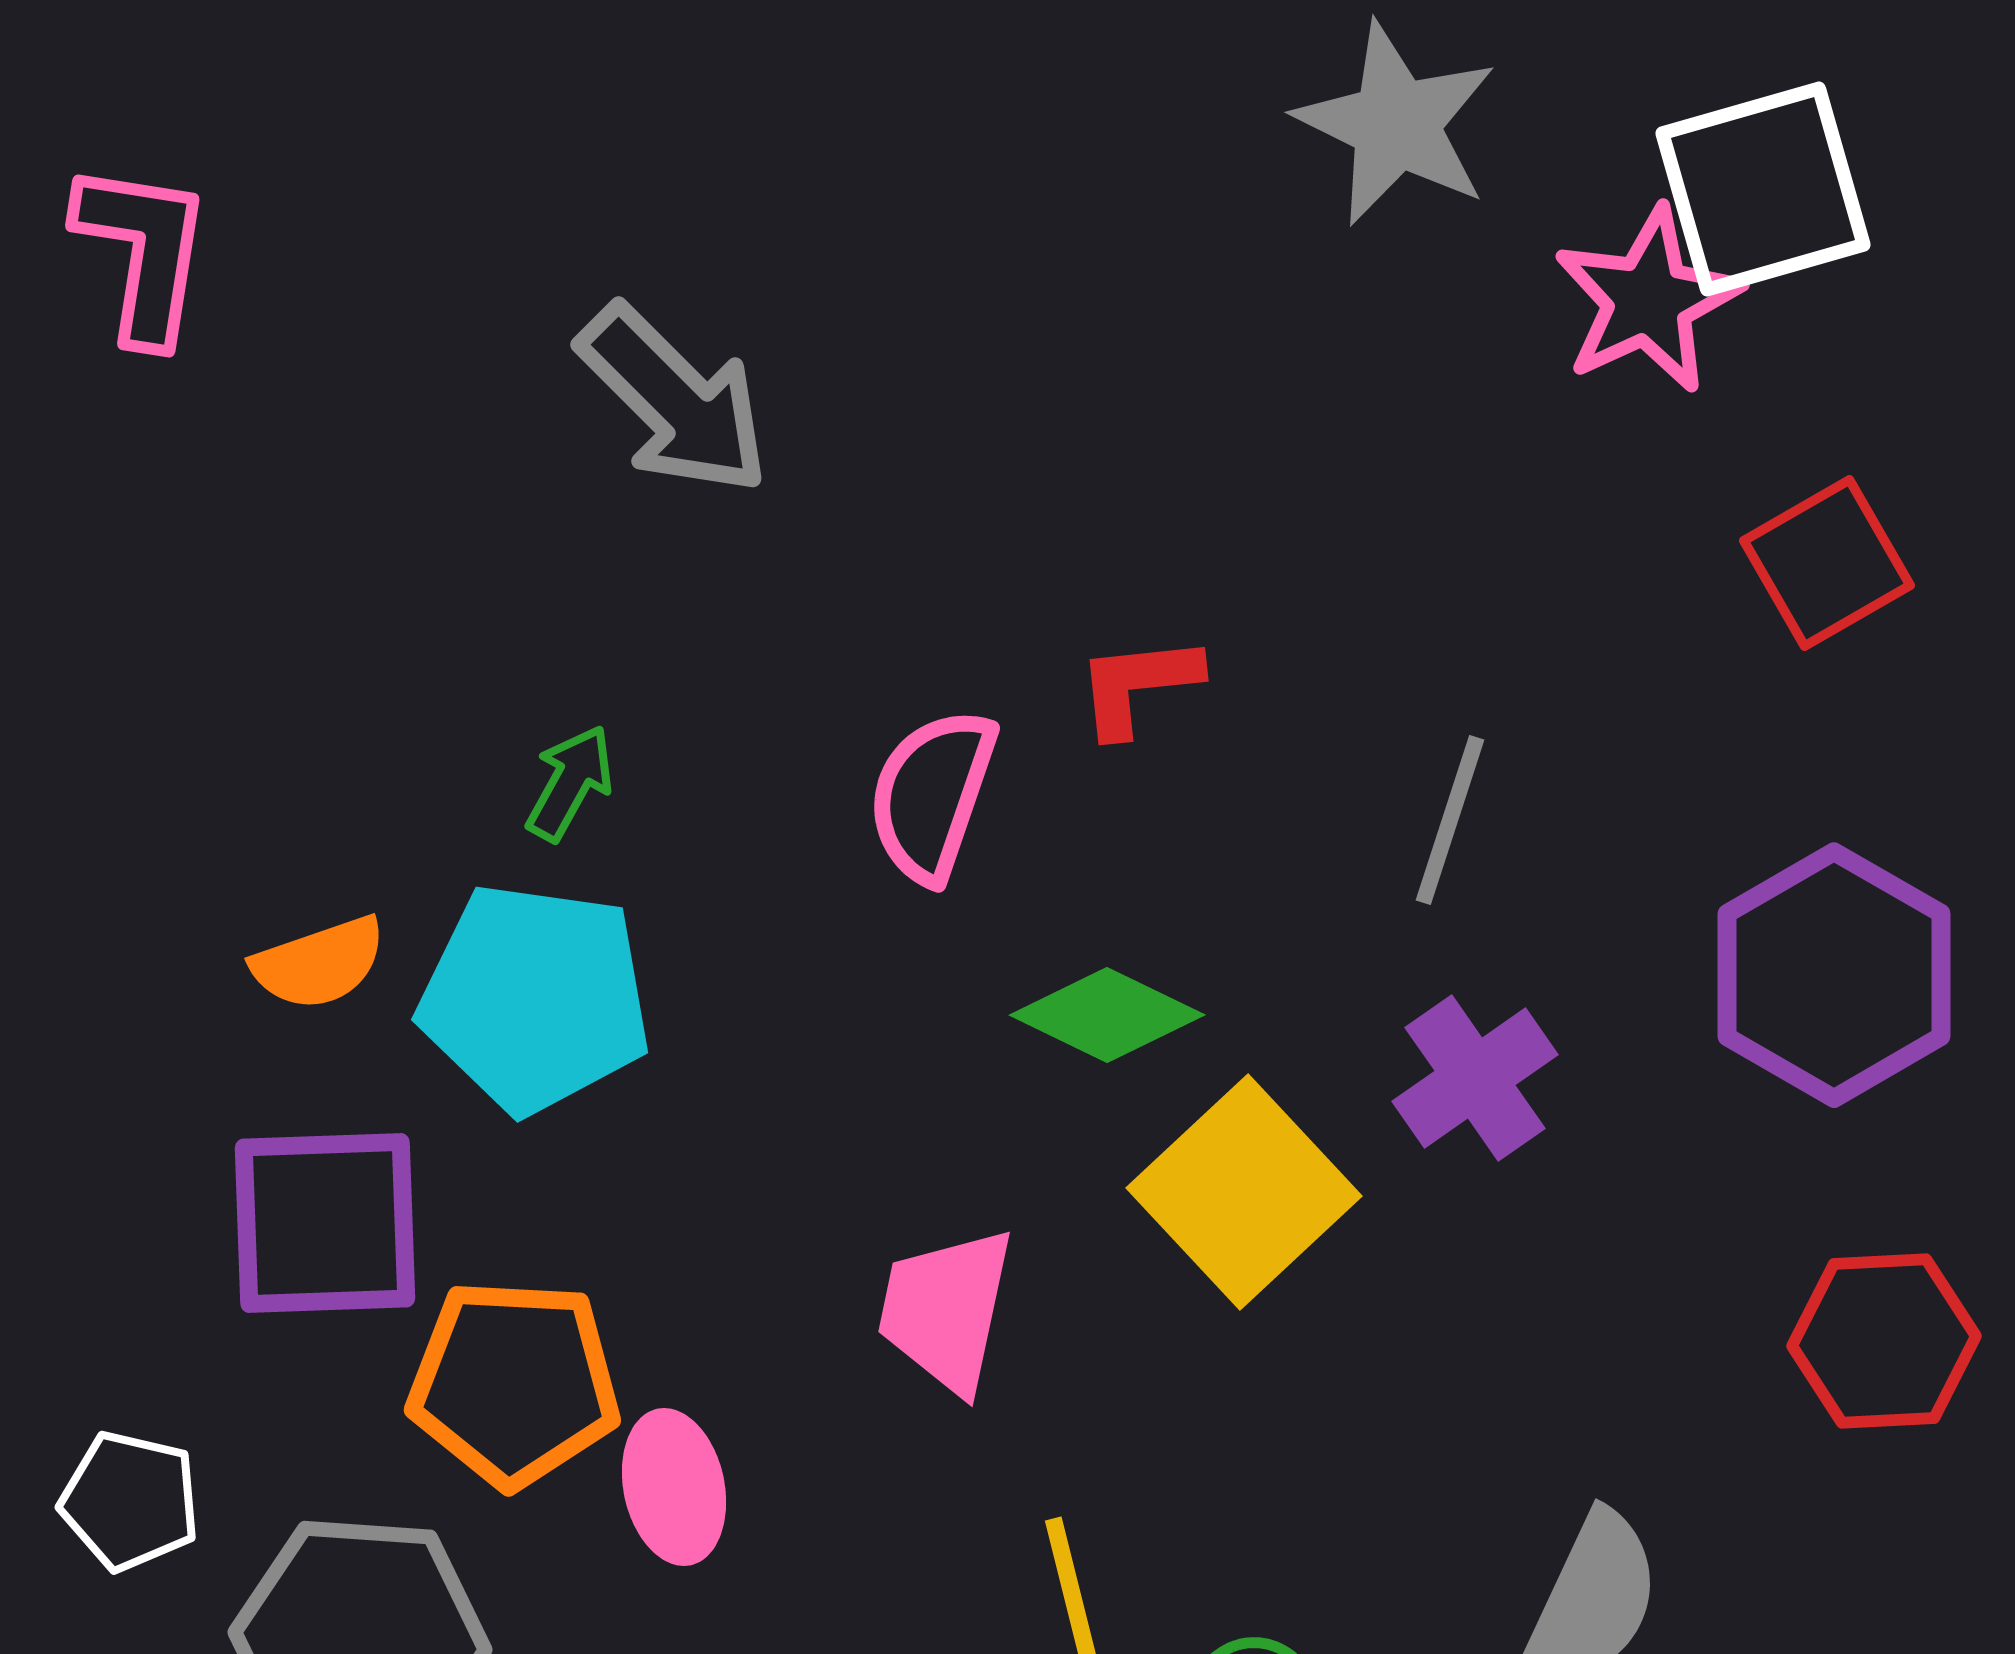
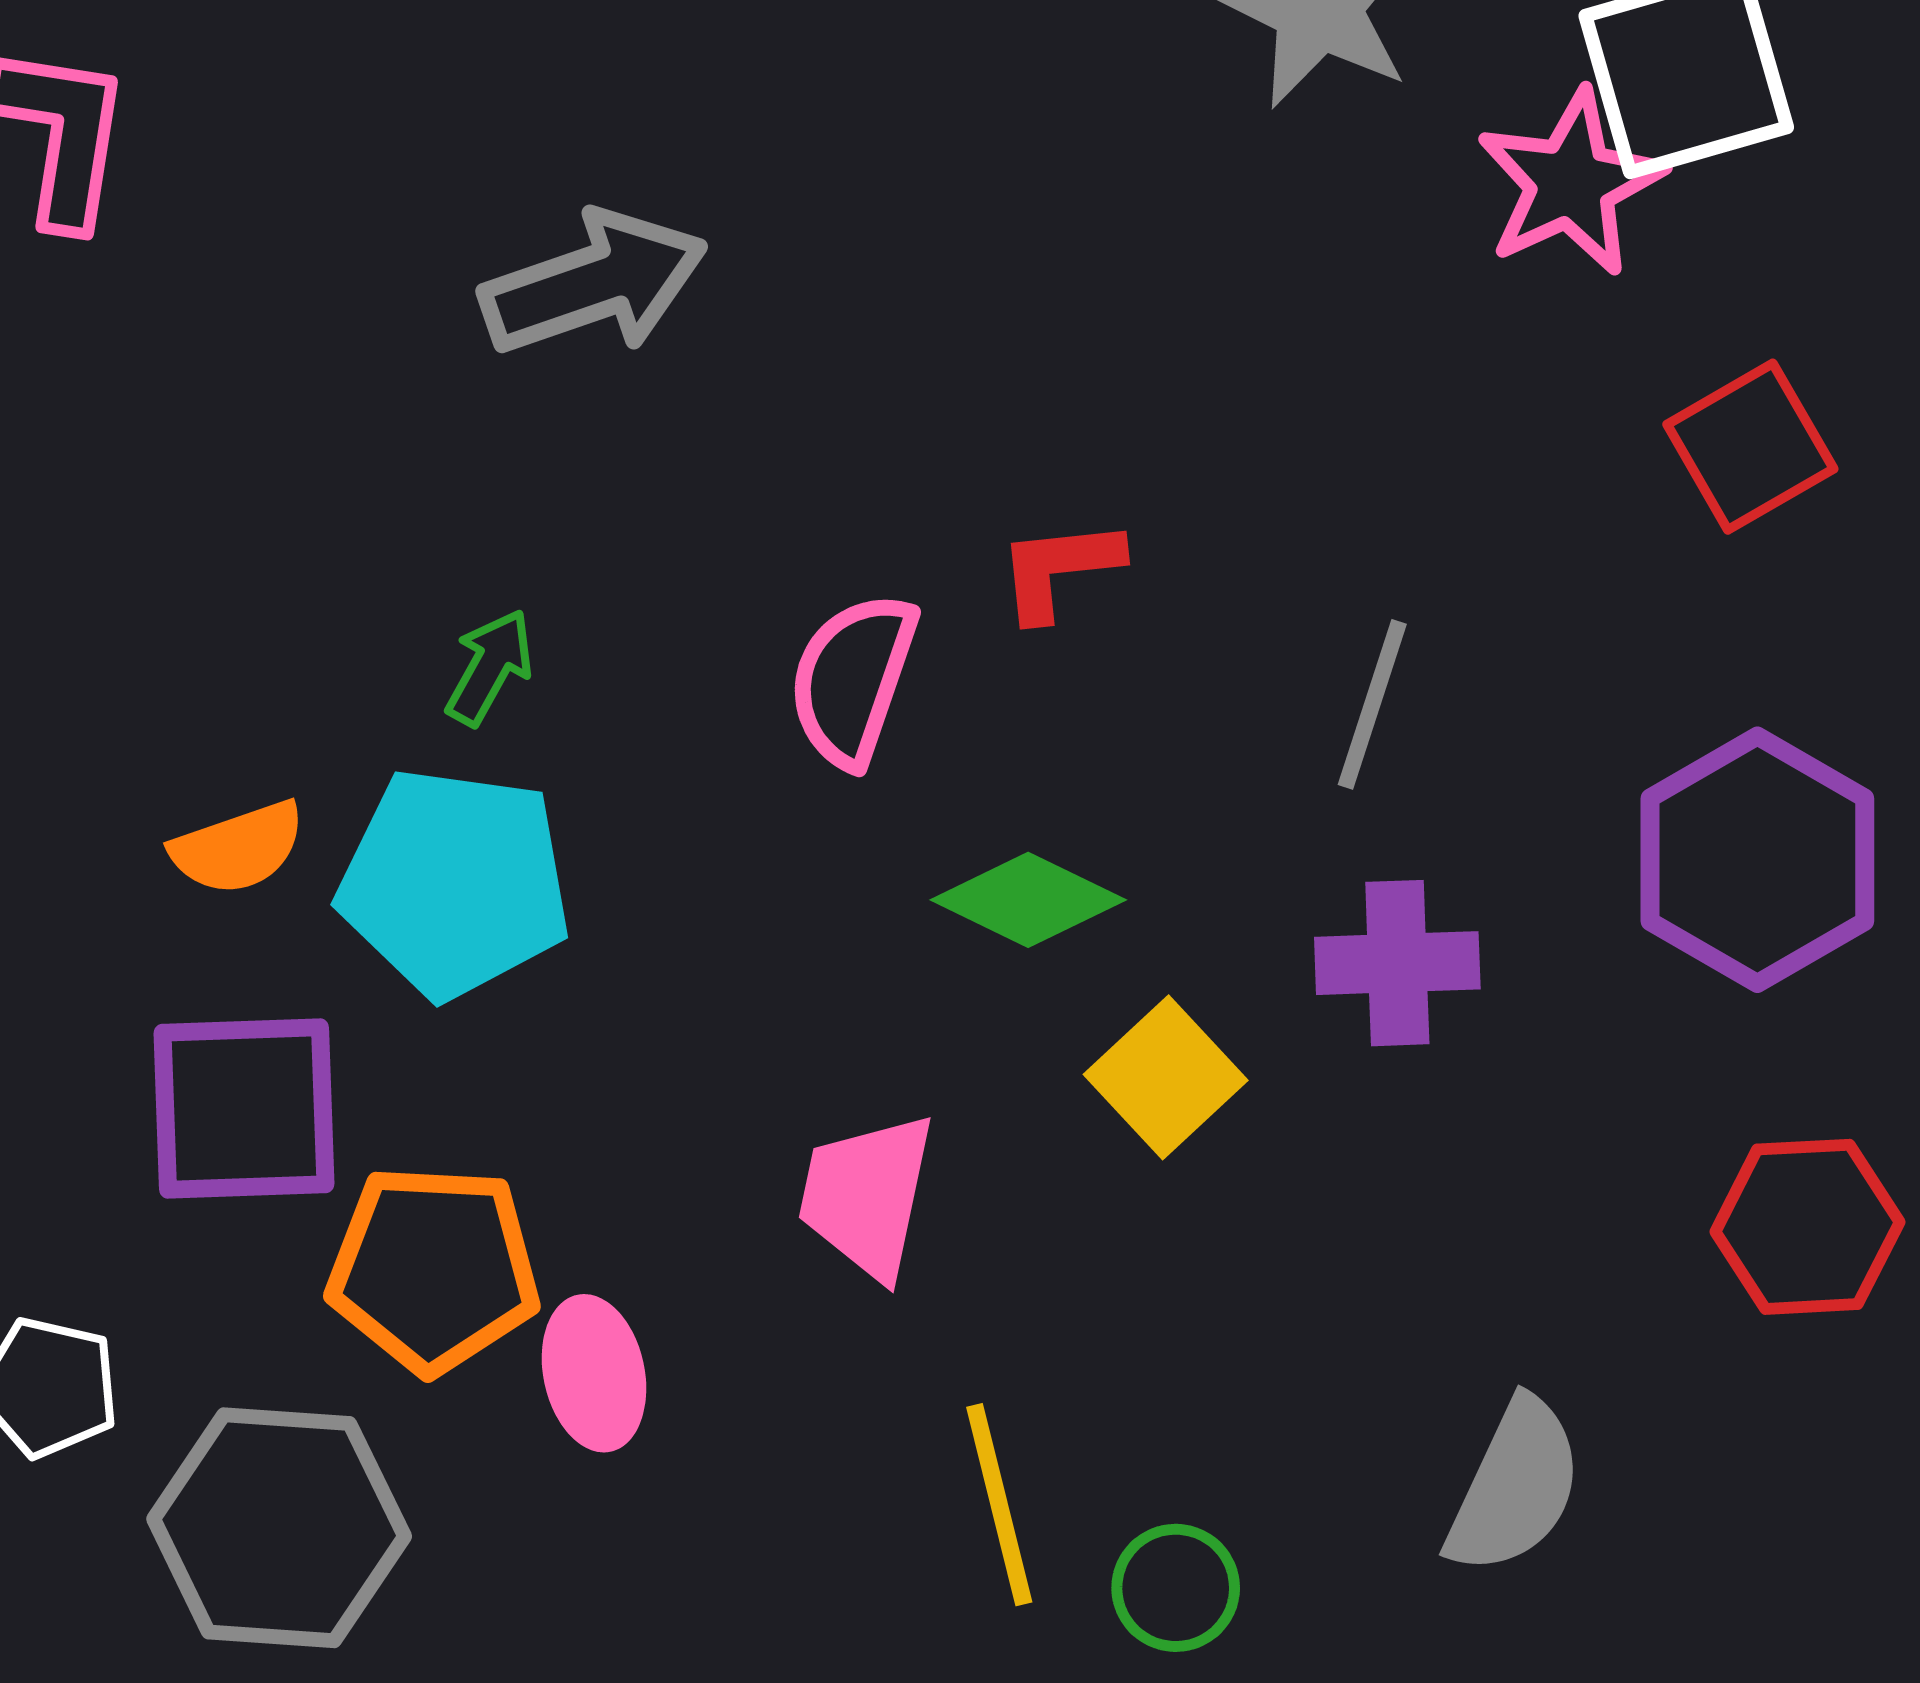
gray arrow: (674, 400) -> (594, 283), turned -64
purple cross: (1475, 1078) -> (1397, 963), turned 33
yellow square: (1244, 1192) -> (1166, 1077), size x0.7

